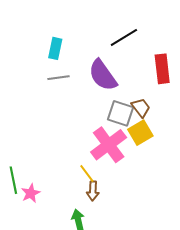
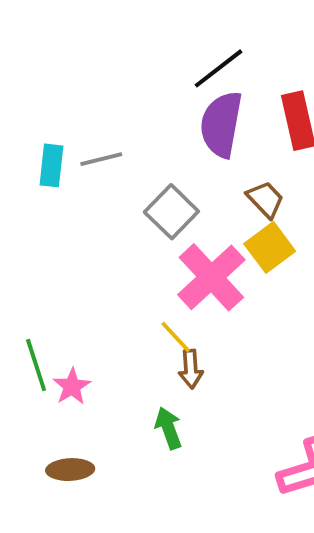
cyan rectangle: (55, 48) -> (51, 165), moved
purple semicircle: (103, 75) -> (221, 124), moved, turned 52
gray square: (120, 113) -> (171, 212), moved, turned 32

